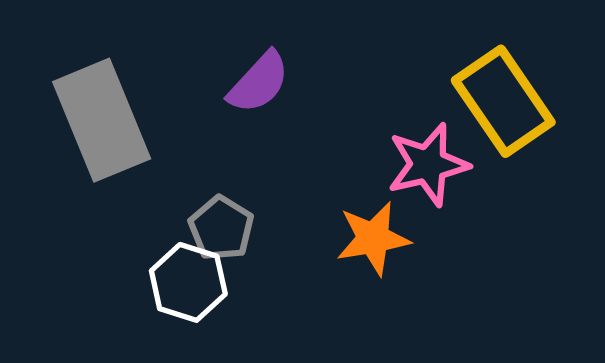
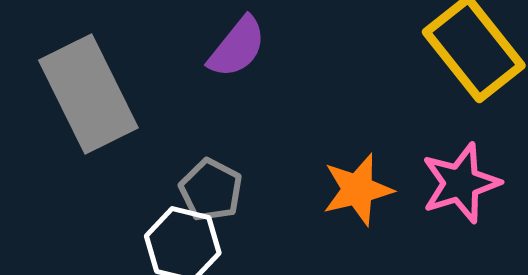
pink star: (428, 165) -> (461, 183), moved

